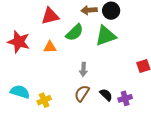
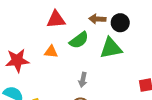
red star: (19, 42) -> (17, 60), moved, turned -30

